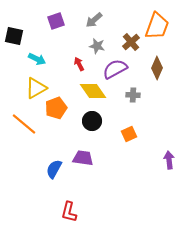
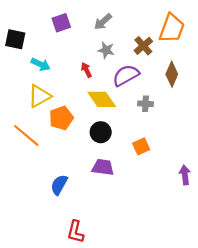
purple trapezoid: (83, 158) -> (103, 167), moved

